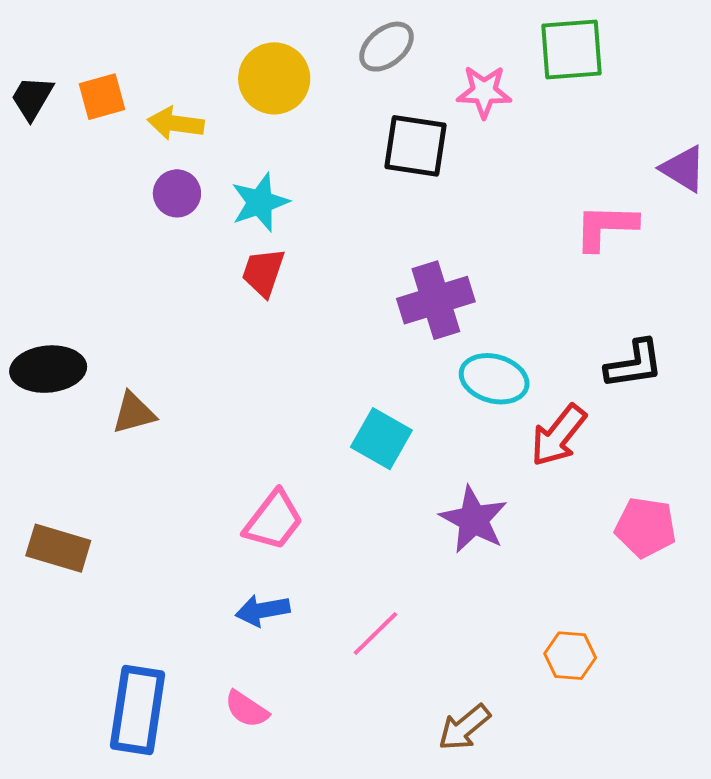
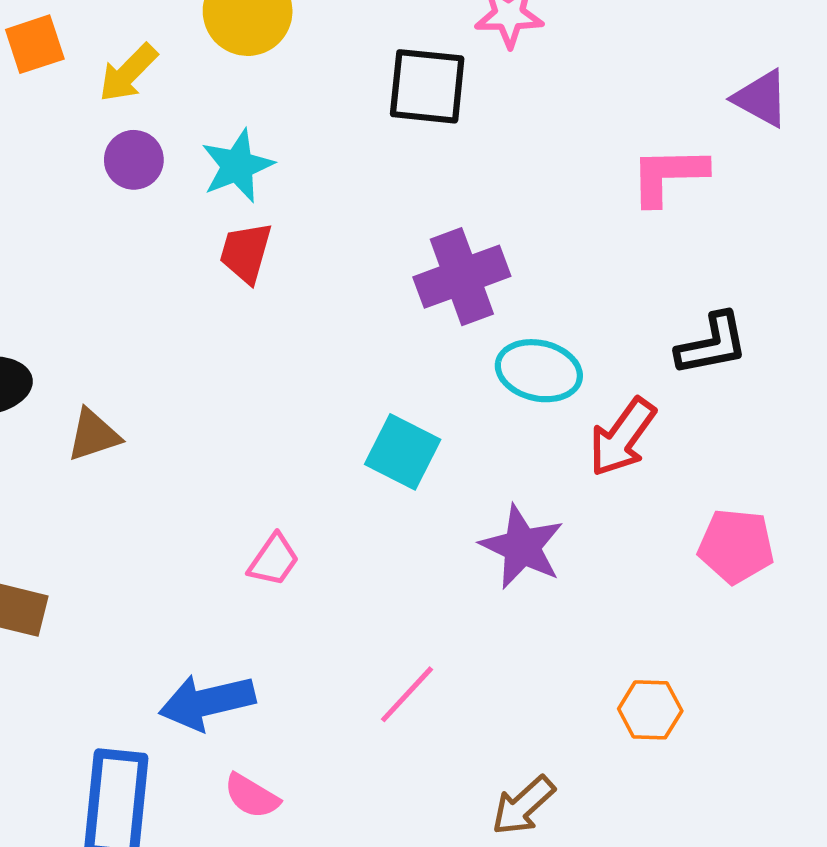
yellow arrow: (176, 123) -> (128, 73), turned -50
pink trapezoid: (274, 520) -> (274, 560), size x0.7
blue arrow: (263, 610) -> (207, 702), moved, size x1.4

